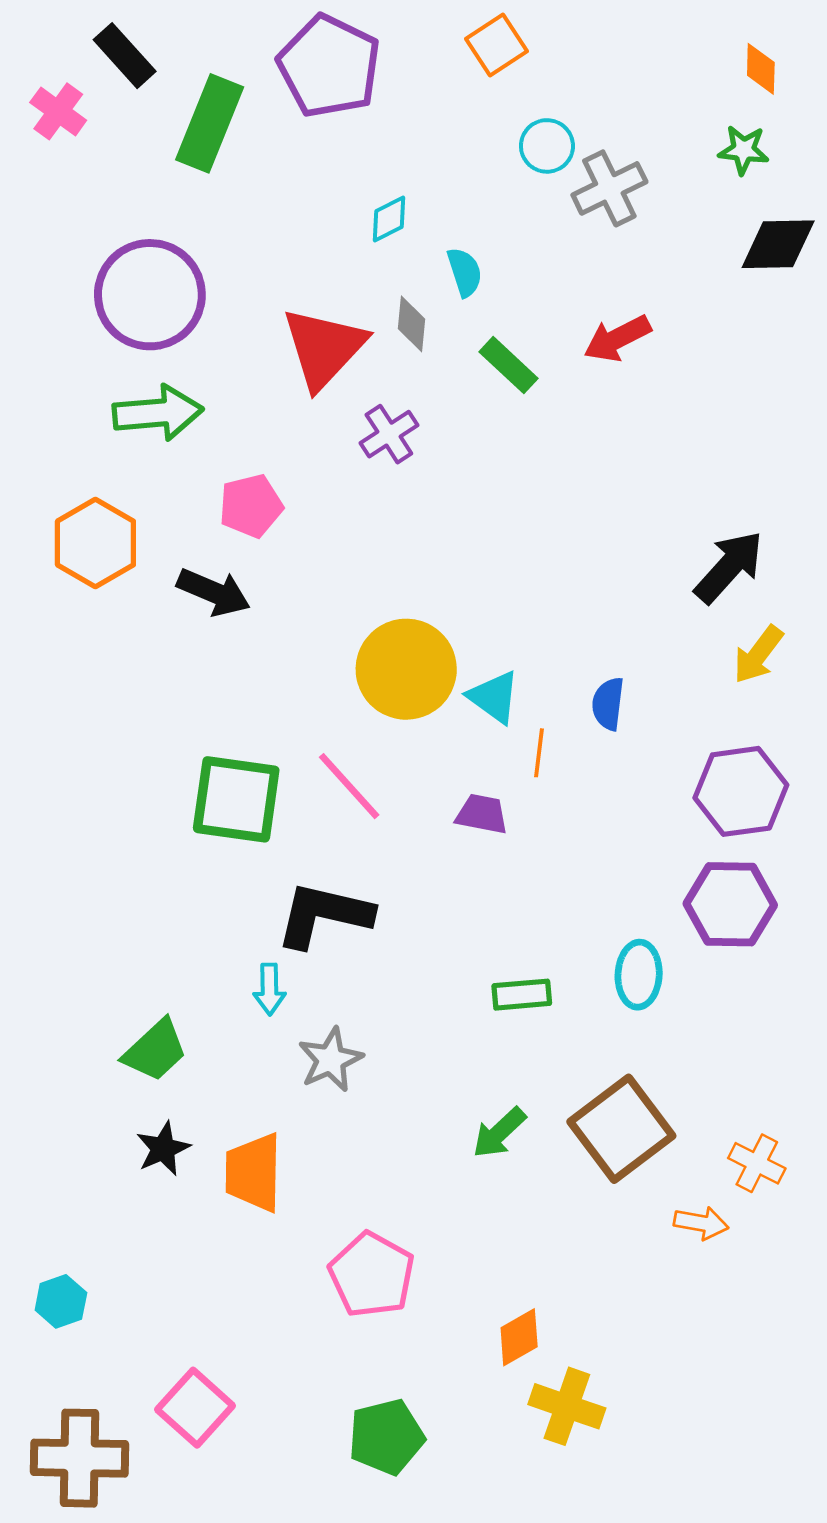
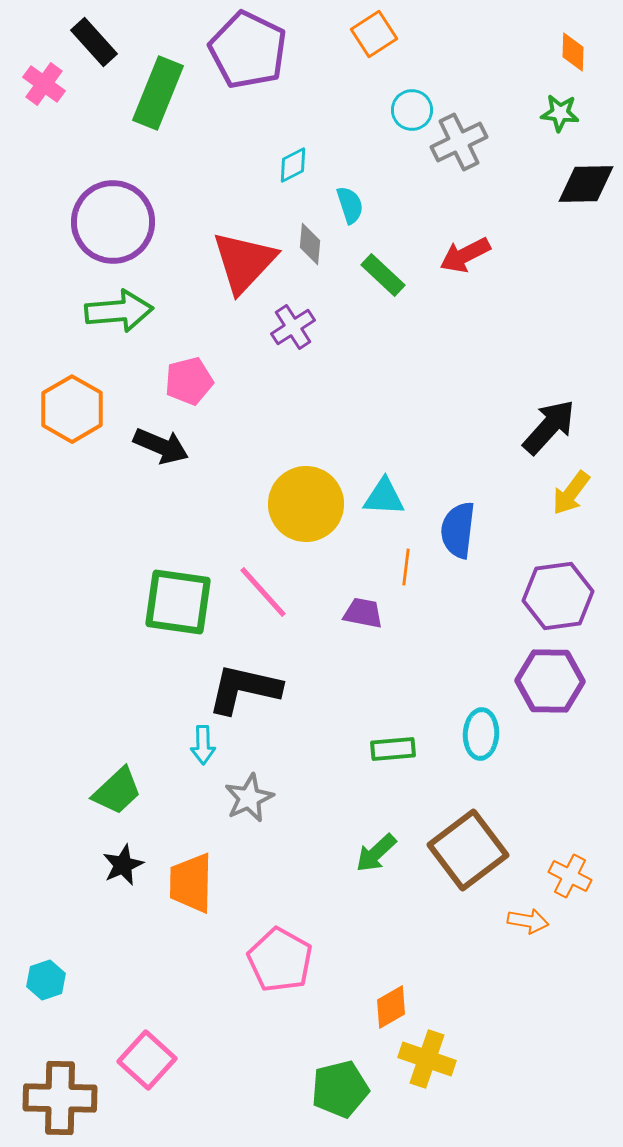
cyan triangle: (494, 697) -> (384, 497), moved, turned -33
blue semicircle: (608, 704) -> (458, 530), size x1.4
green pentagon: (386, 1437) -> (340, 1089), moved

